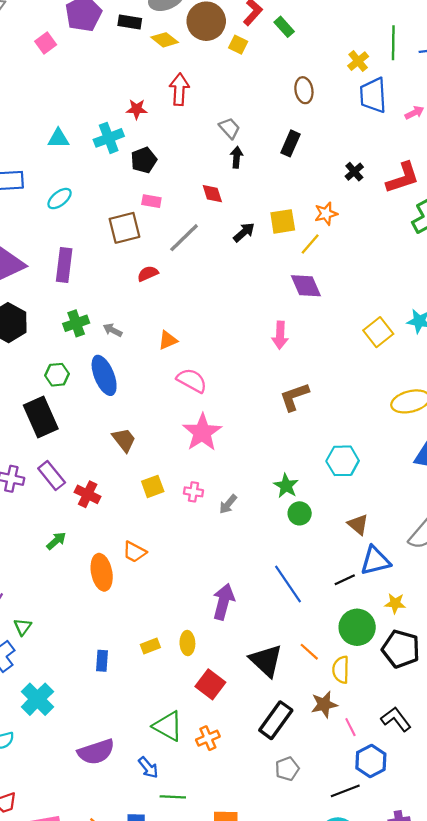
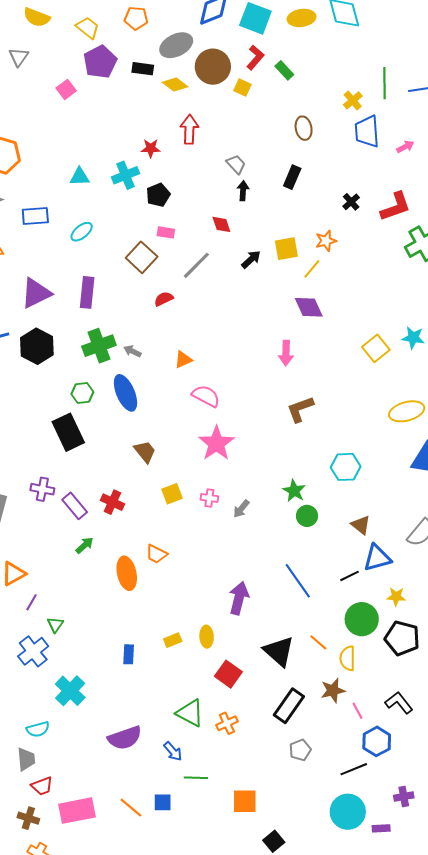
brown square: (125, 228) -> (142, 257), turned -32
green cross: (76, 323) -> (99, 346), size x1.4
purple rectangle: (52, 475) -> (75, 506), moved

